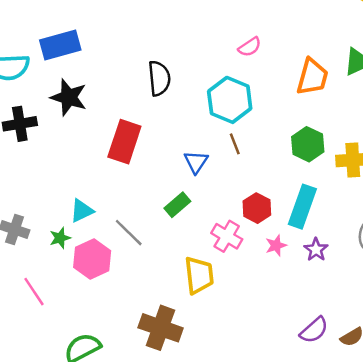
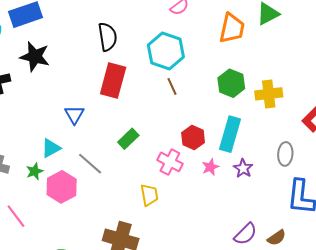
red rectangle: (124, 142) -> (113, 80), moved
blue triangle: (196, 162) -> (74, 115), moved
yellow trapezoid: (199, 275) -> (149, 195), size x0.7

